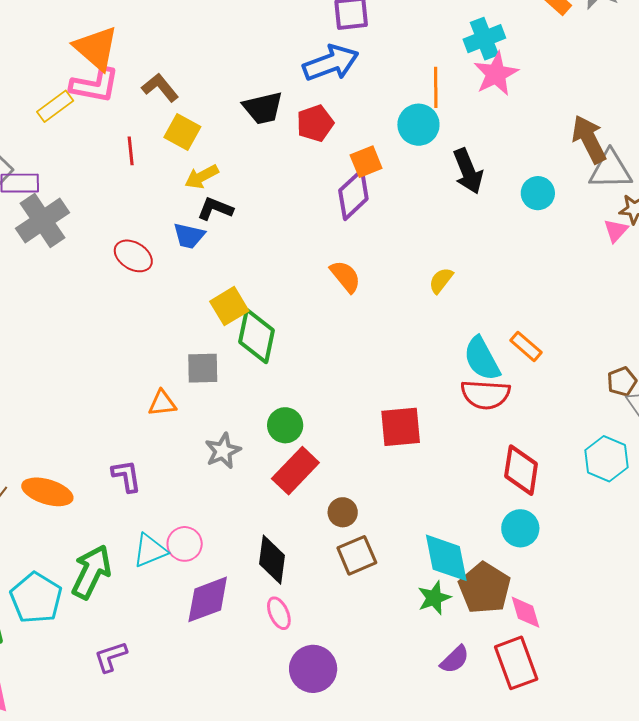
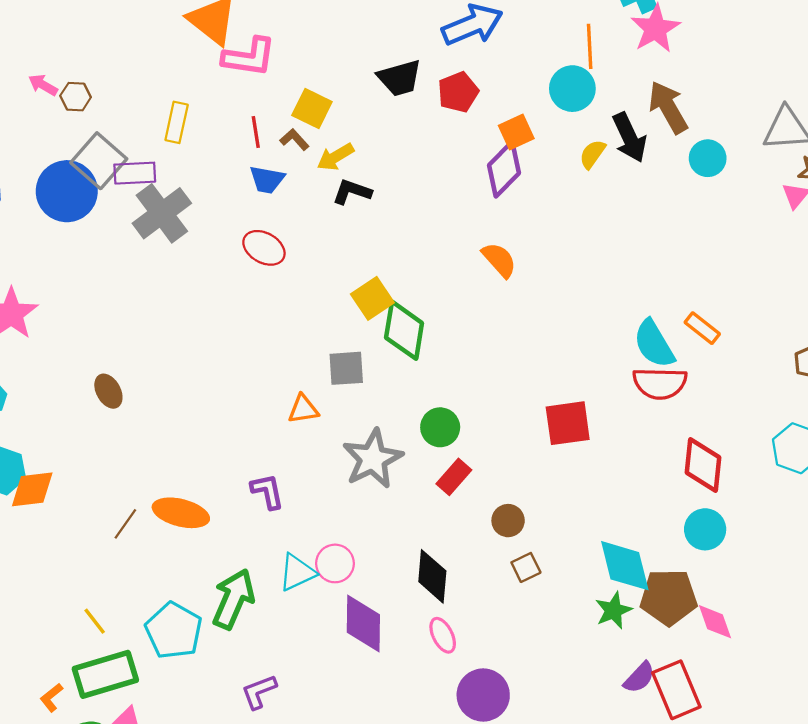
pink L-shape: (95, 85) -> (249, 57), moved
brown L-shape: (160, 88) -> (294, 140), moved, size x0.7
yellow rectangle: (55, 106) -> (177, 122), moved, turned -39
brown arrow: (589, 139) -> (668, 107), moved
blue trapezoid: (189, 236) -> (267, 180), moved
yellow semicircle: (441, 280) -> (592, 154), moved
gray star: (223, 451) -> (373, 459), size x1.5
red rectangle: (295, 471) -> (454, 477), size x0.7
brown square: (357, 555) -> (526, 567), size x0.7
brown pentagon: (485, 588) -> (669, 597), turned -30
purple diamond: (208, 599) -> (363, 624), turned -66
red rectangle: (516, 663) -> (676, 690), moved

